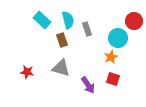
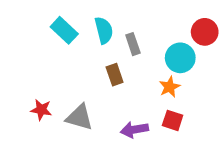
brown rectangle: (62, 40) -> (115, 75), moved
gray triangle: (61, 68) -> (79, 117), moved
purple arrow: (88, 85) -> (134, 130), turned 114

